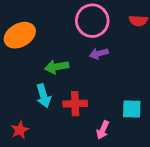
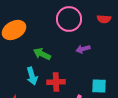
purple arrow: (99, 54) -> (83, 49), moved
green arrow: (57, 67) -> (42, 54), turned 36

